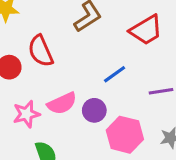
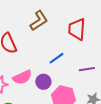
red trapezoid: (146, 30) -> (77, 29), turned 125

